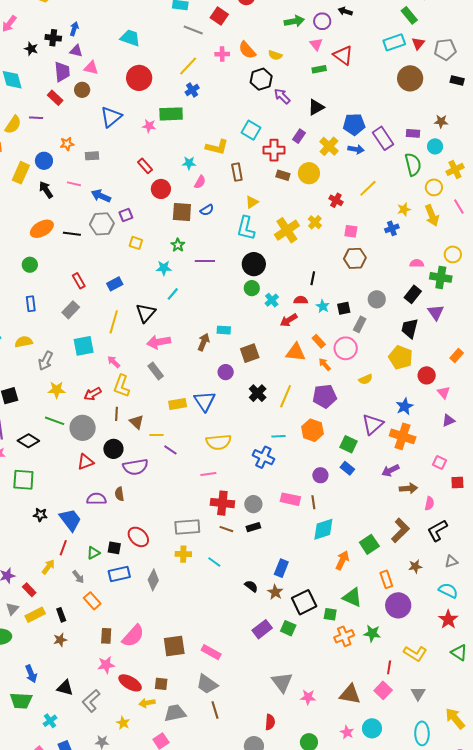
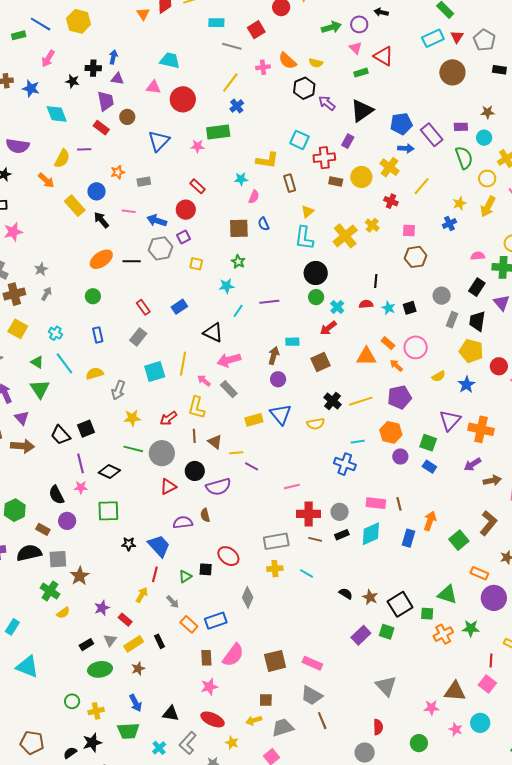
red square: (219, 16) -> (256, 30), turned 30
gray pentagon: (445, 49) -> (484, 40), turned -30
pink triangle: (91, 68) -> (153, 87), moved
black triangle: (316, 107) -> (362, 111), size x1.4
yellow cross: (329, 146) -> (390, 167), moved
yellow rectangle: (21, 173) -> (75, 206), turned -60
red circle: (161, 189) -> (186, 210), moved
blue semicircle: (207, 210) -> (264, 224), turned 104
yellow arrow: (432, 215) -> (488, 207), turned 55
purple line: (205, 261) -> (269, 302), moved
black triangle: (146, 313) -> (213, 332), turned -40
red arrow: (289, 320) -> (328, 328), moved
yellow line: (114, 322) -> (183, 364), moved
gray rectangle: (360, 324) -> (452, 320), moved
pink arrow: (114, 362) -> (204, 381), moved
purple circle: (226, 372) -> (278, 379), moved
yellow line: (286, 396) -> (361, 401), turned 55
blue star: (405, 406) -> (467, 385), moved
yellow semicircle: (218, 442) -> (316, 424), moved, size x0.7
purple circle: (320, 475) -> (400, 456), moved
cyan diamond: (323, 529) -> (371, 534), moved
orange arrow: (342, 560) -> (430, 521), moved
blue rectangle: (281, 568) -> (408, 538), moved
blue rectangle: (119, 574) -> (216, 621), moved
orange rectangle: (386, 579) -> (479, 573), turned -42
brown star: (60, 640) -> (138, 669), moved
red ellipse: (130, 683) -> (213, 719), moved
pink star: (308, 697) -> (431, 708), moved
gray L-shape: (91, 701) -> (188, 743), moved

